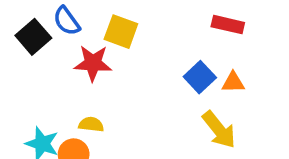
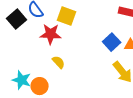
yellow semicircle: (91, 124) -> (59, 62), moved, turned 40

